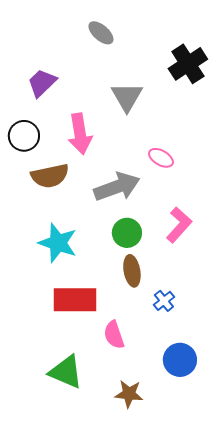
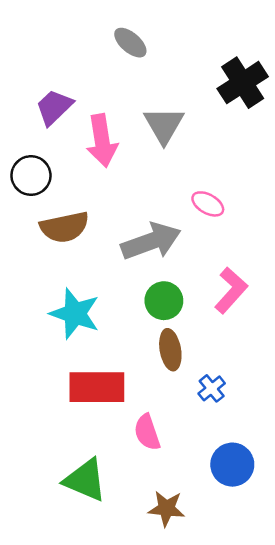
pink arrow: (80, 134) -> (102, 141), moved

